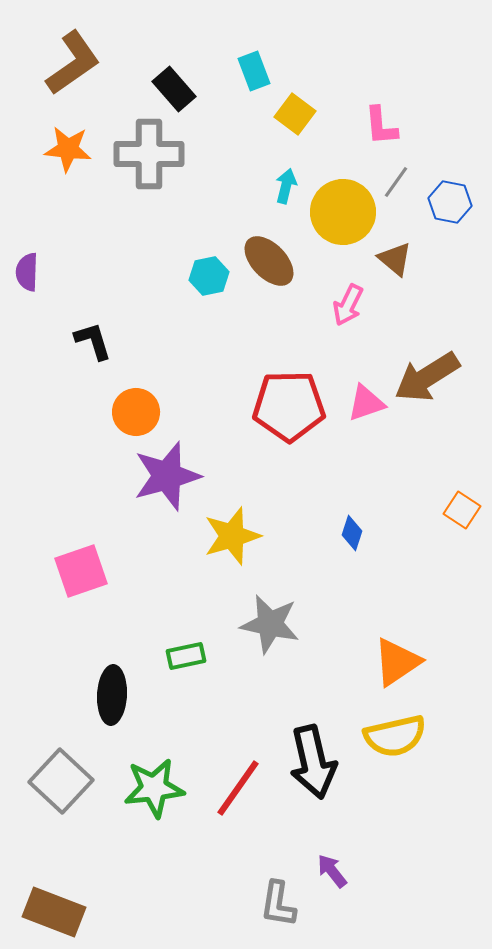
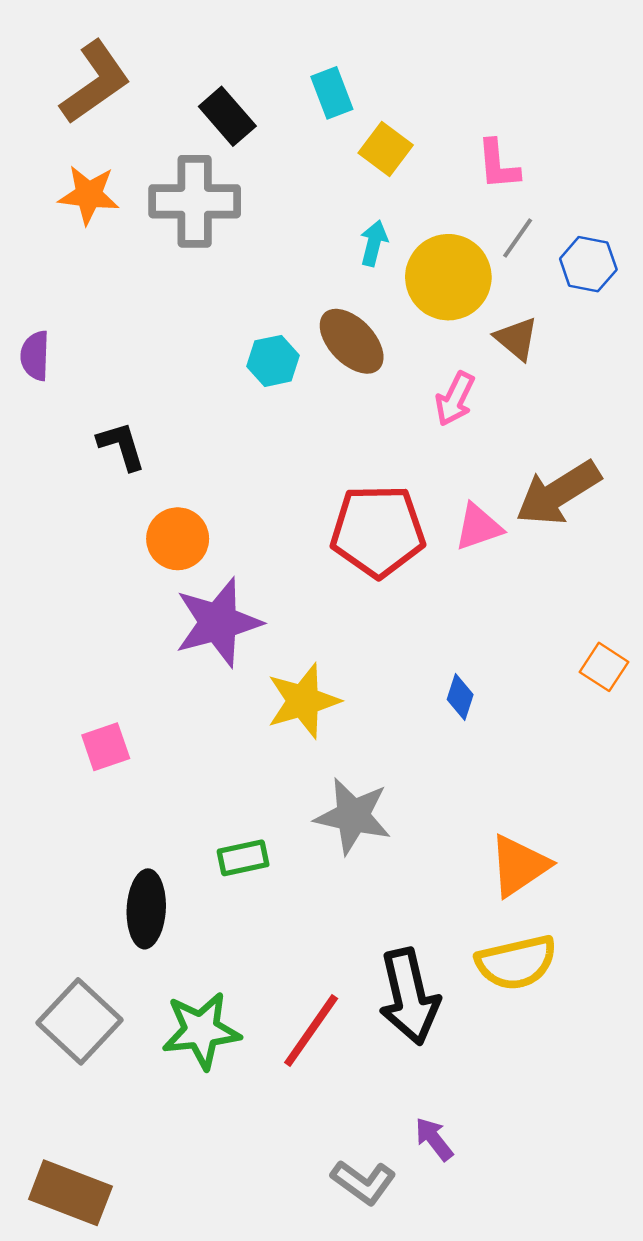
pink square: (81, 571) -> (106, 747), size x0.7
gray L-shape: (278, 904) -> (363, 1182), turned -63

